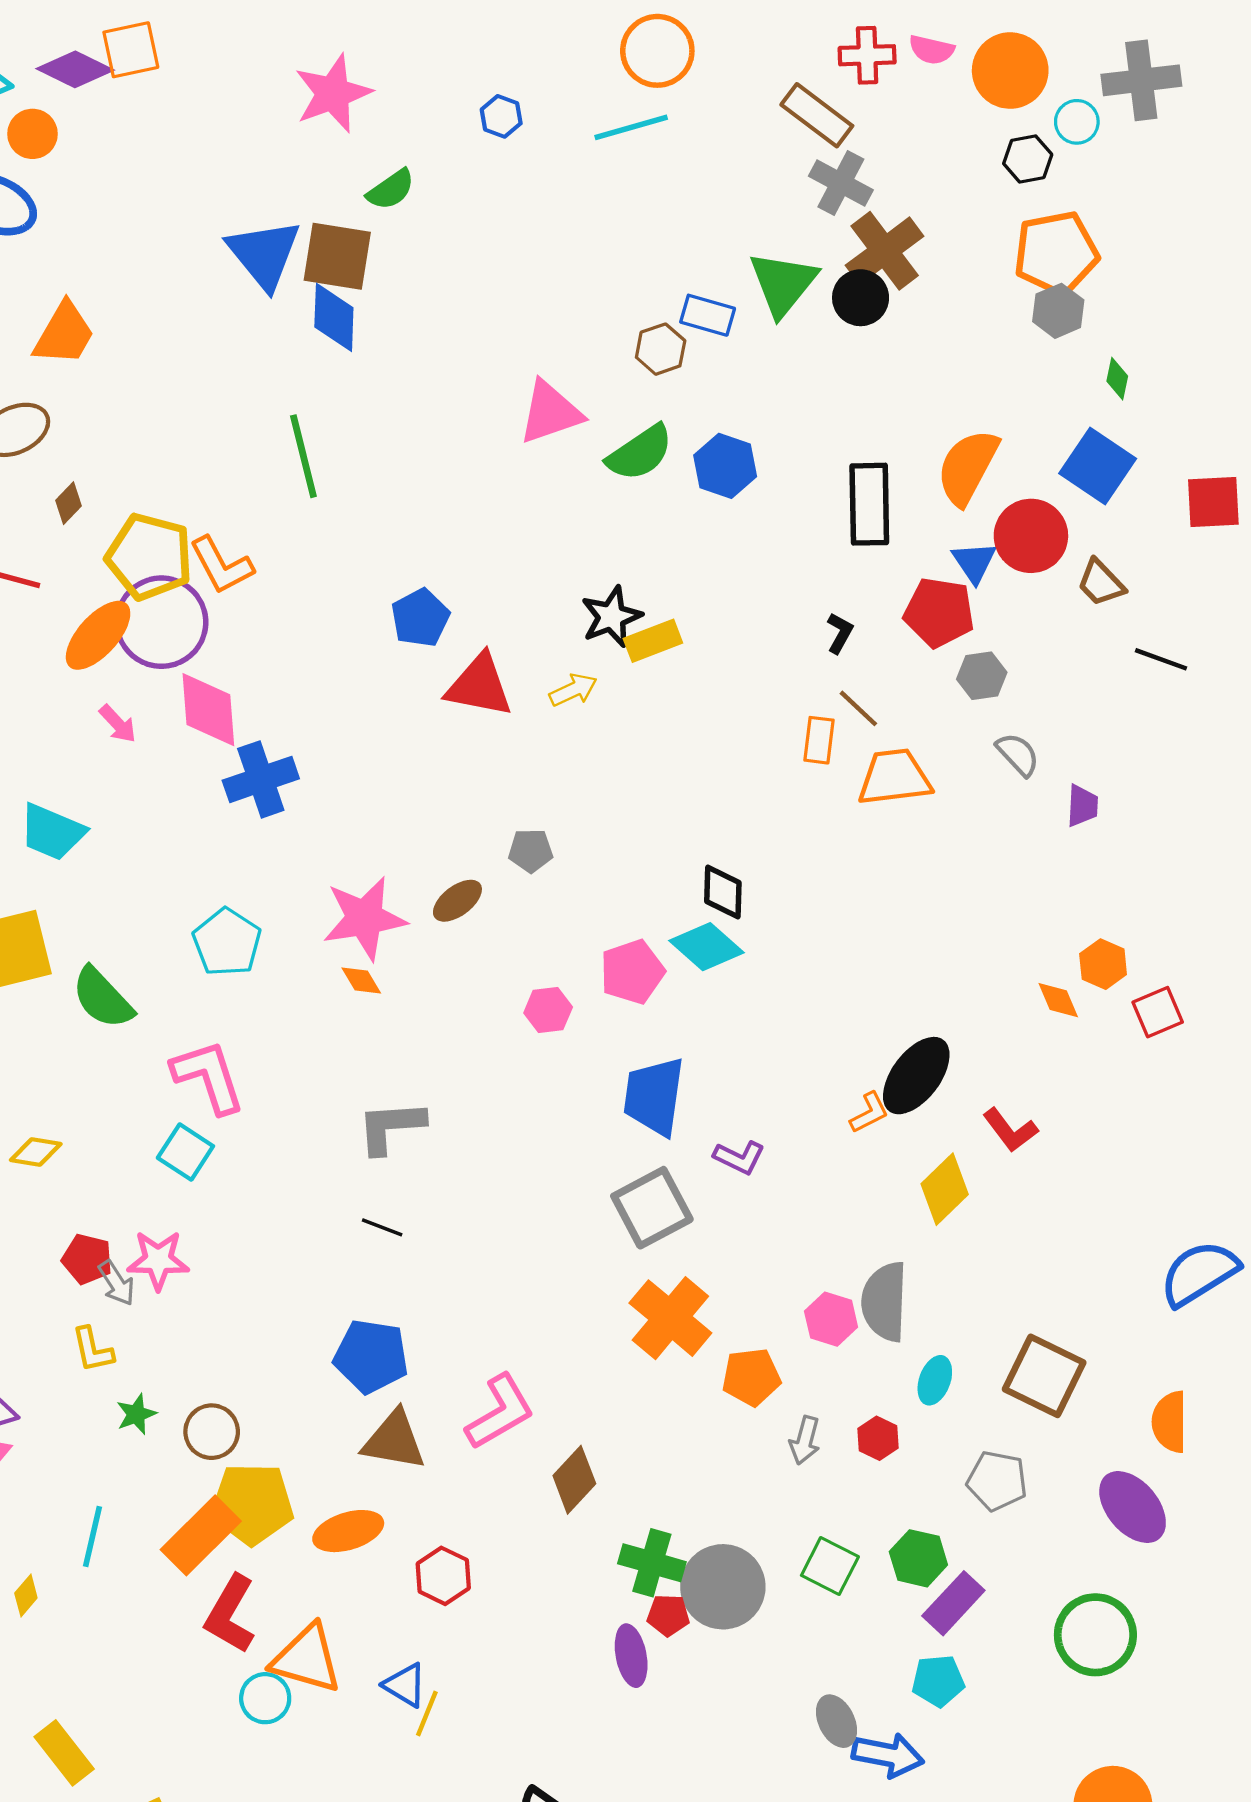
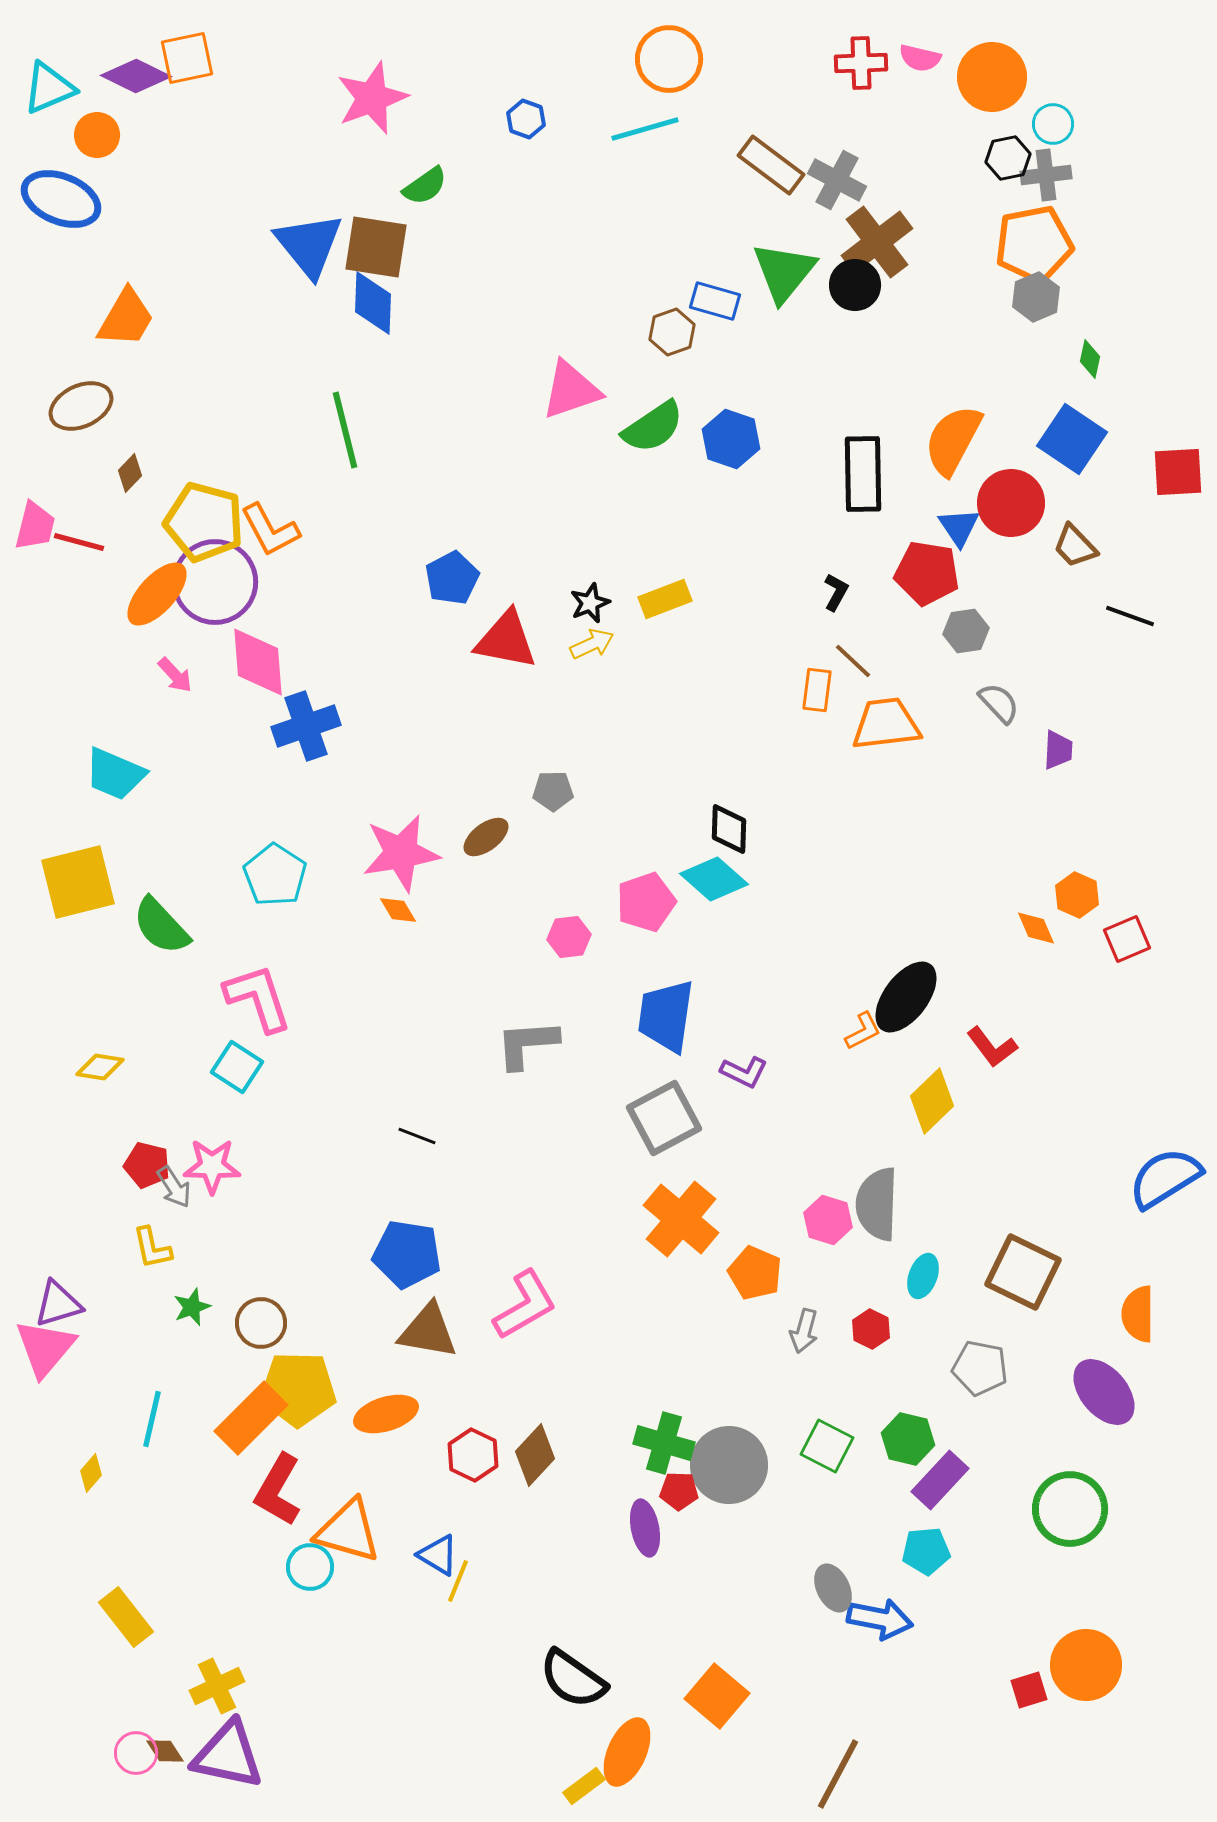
gray cross: (1141, 80) -> (1046, 175), moved, size x0.7
brown rectangle: (817, 115) -> (771, 165), moved
black star: (611, 617) -> (590, 603), moved, size x0.7
gray L-shape: (391, 1127) -> (527, 1044), moved
orange pentagon: (751, 1377) -> (755, 1273), turned 30
brown diamond: (574, 1480) -> (535, 1455), moved

